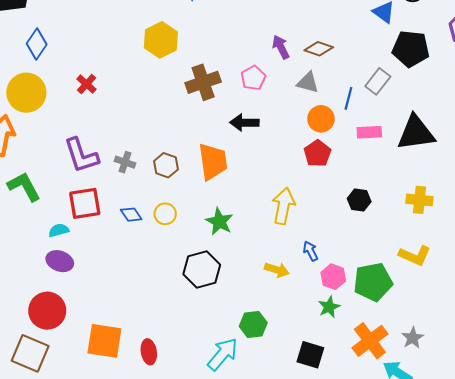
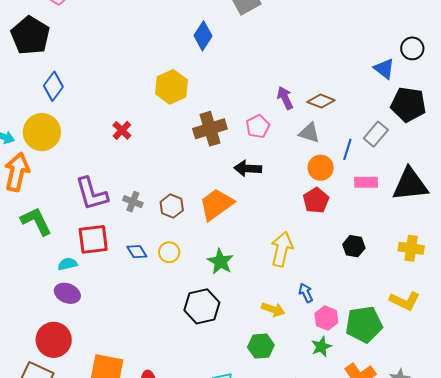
red cross: (87, 84) -> (122, 130), moved
orange trapezoid: (213, 162) -> (216, 204), turned -120
green hexagon: (253, 324) -> (261, 346), moved

